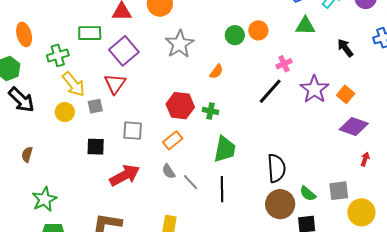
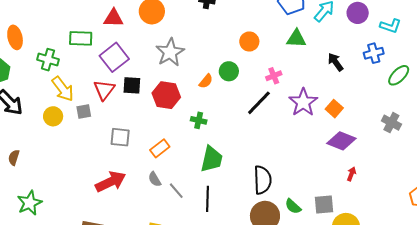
green circle: (235, 35) -> (229, 71), moved
green cross: (58, 55) -> (48, 60), turned 30
red hexagon: (180, 106) -> (166, 95), moved
black square: (96, 147) -> (132, 85), moved

